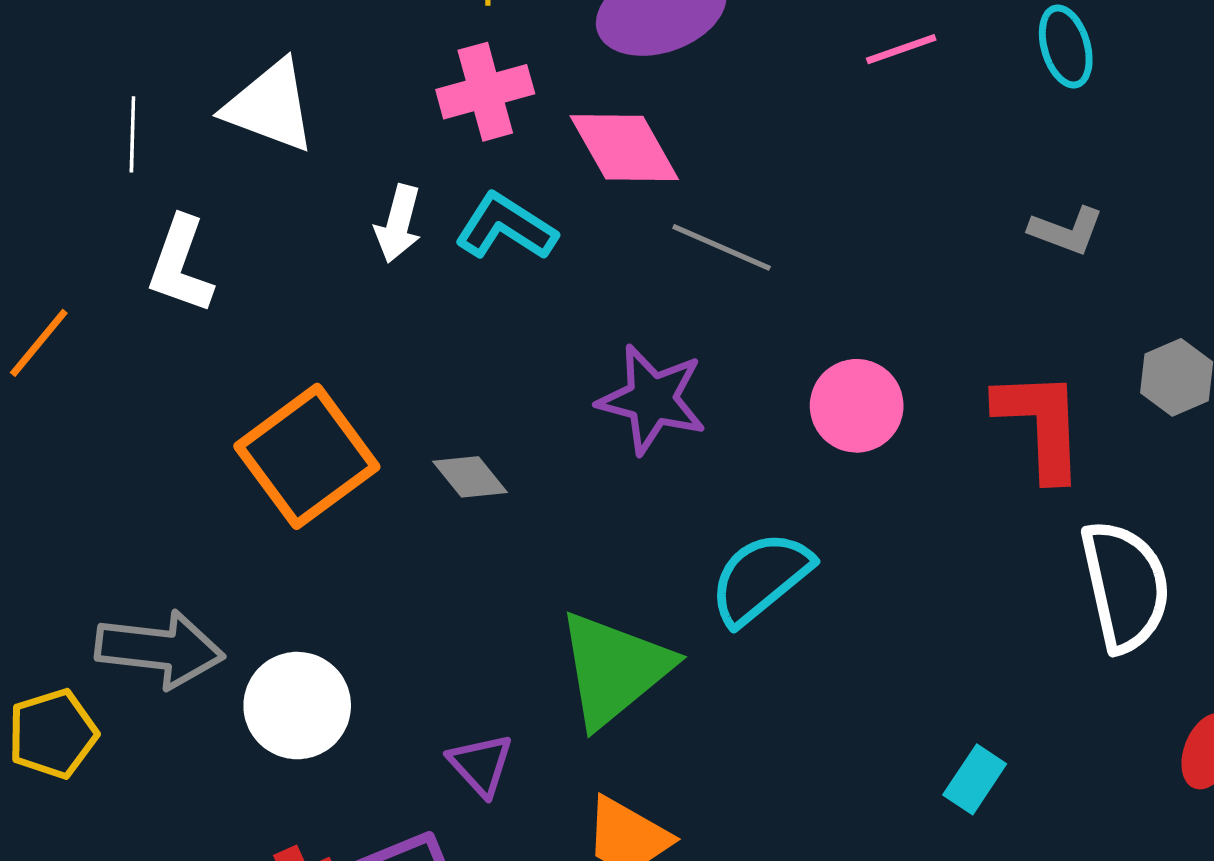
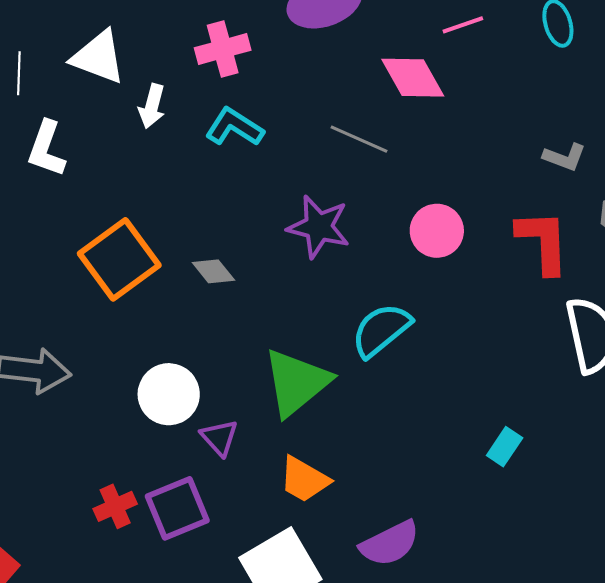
pink diamond: (624, 148) -> (413, 78), moved
white arrow: (398, 224) -> (152, 106), moved
gray L-shape: (1066, 231) -> (565, 157), moved
white circle: (297, 706) -> (169, 394), moved

